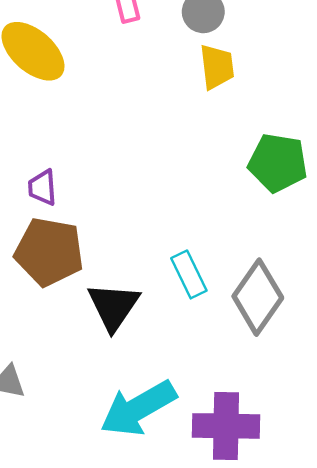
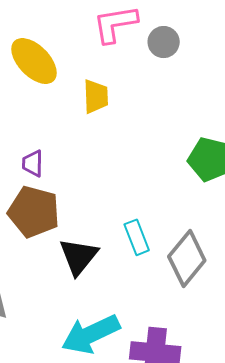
yellow trapezoid: (217, 67) -> (96, 96), moved

